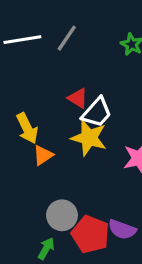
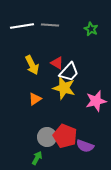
gray line: (67, 38) -> (50, 25), turned 60
yellow arrow: (27, 128) -> (32, 65), moved
red pentagon: (90, 234) -> (65, 136), moved

